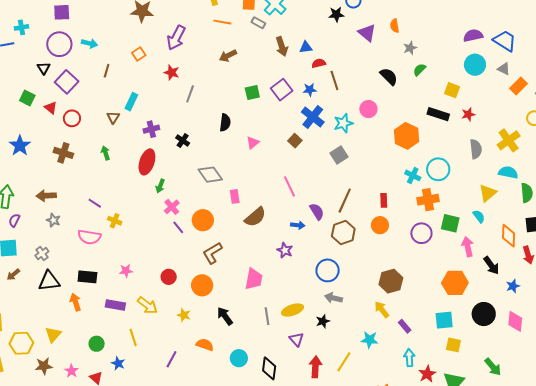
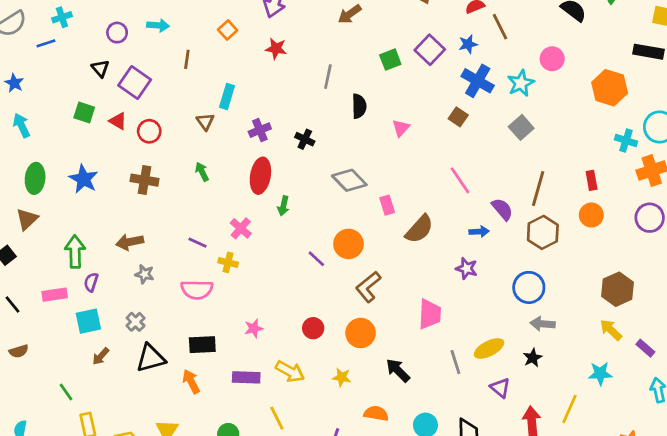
purple circle: (59, 44) -> (117, 33), size x0.6
gray line: (190, 94) -> (328, 77), moved
pink cross: (172, 207) -> (241, 228), moved

